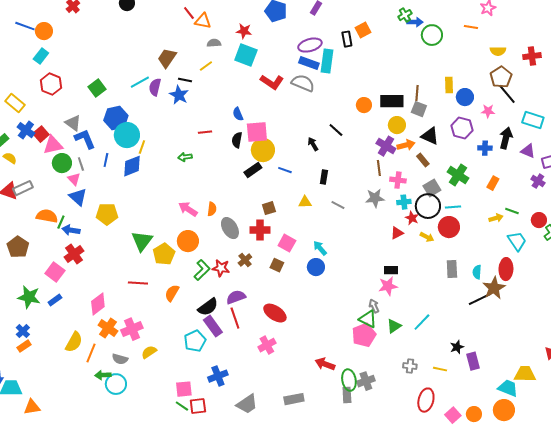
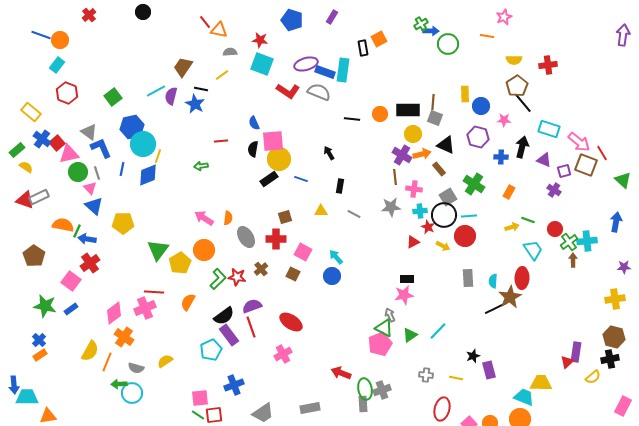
purple ellipse: (310, 45) -> (306, 64), moved
black line: (336, 130) -> (352, 119), moved, turned -35
pink cross: (132, 329) -> (145, 308), moved

